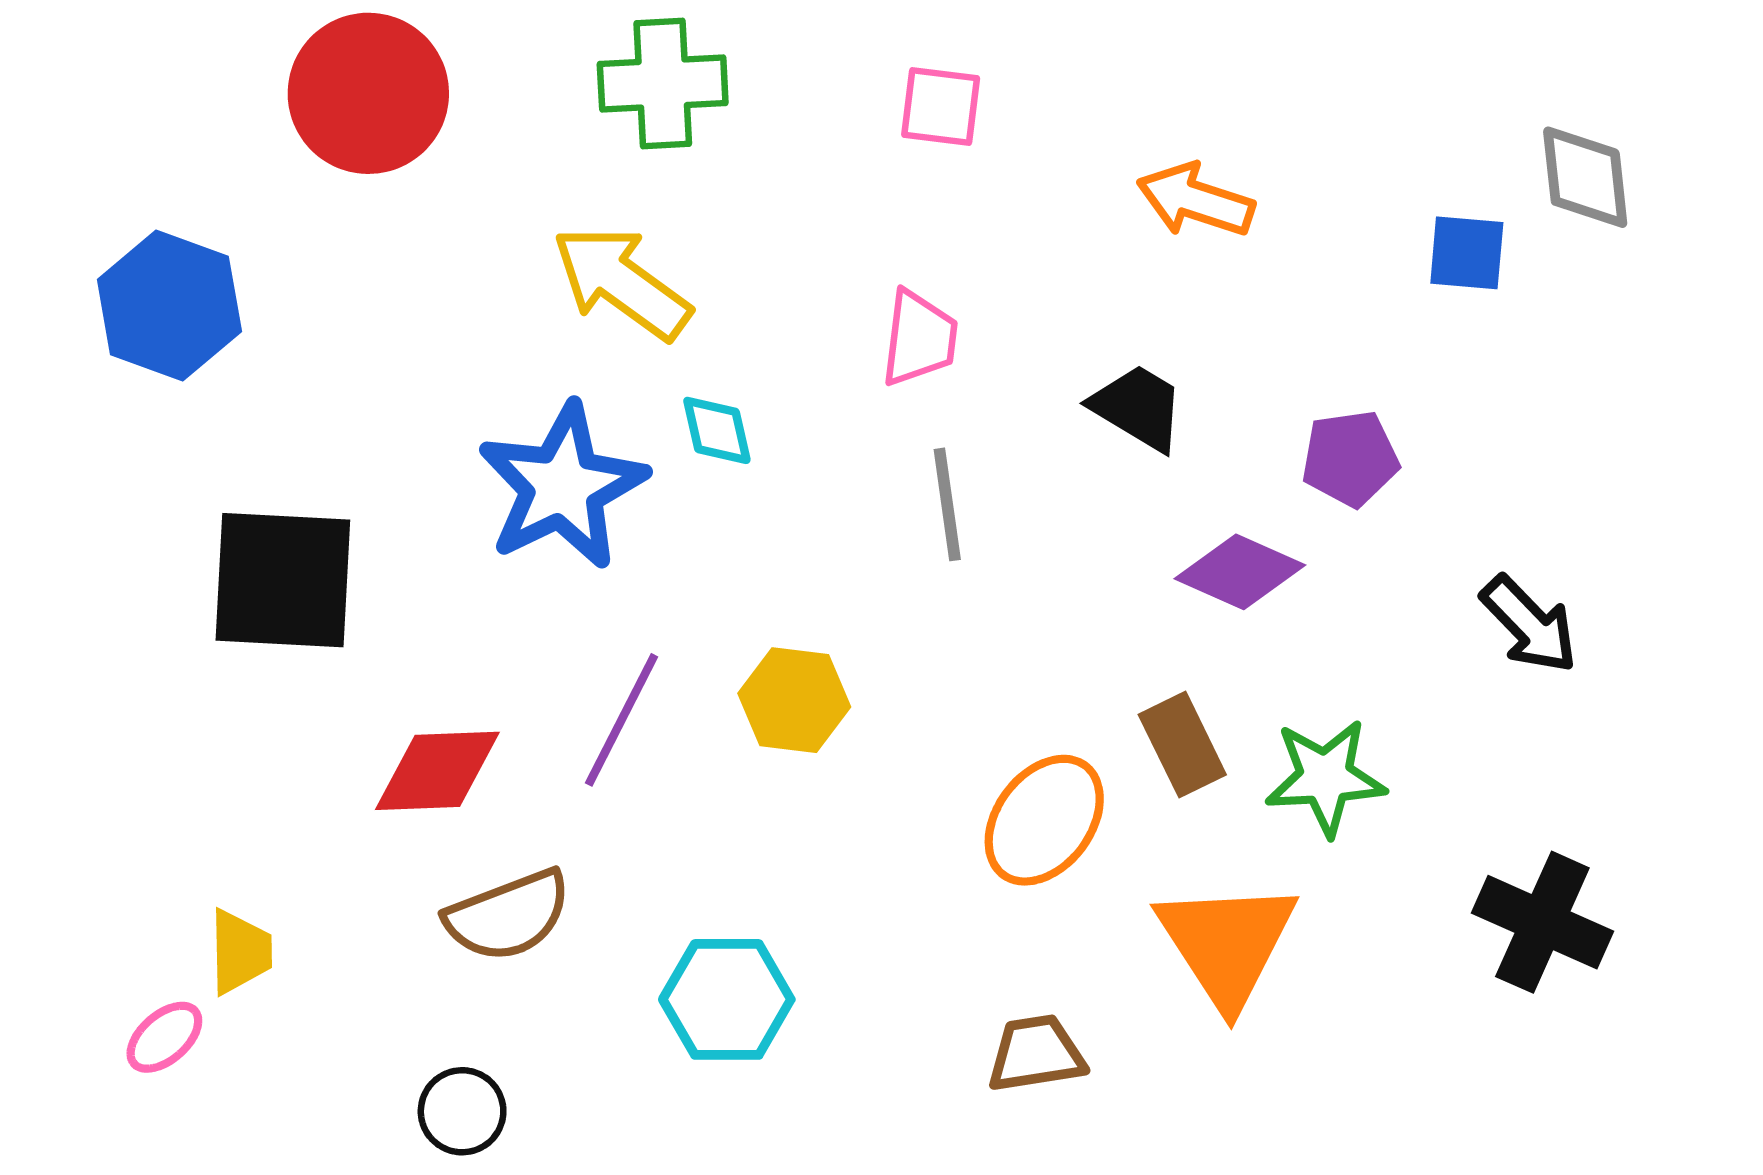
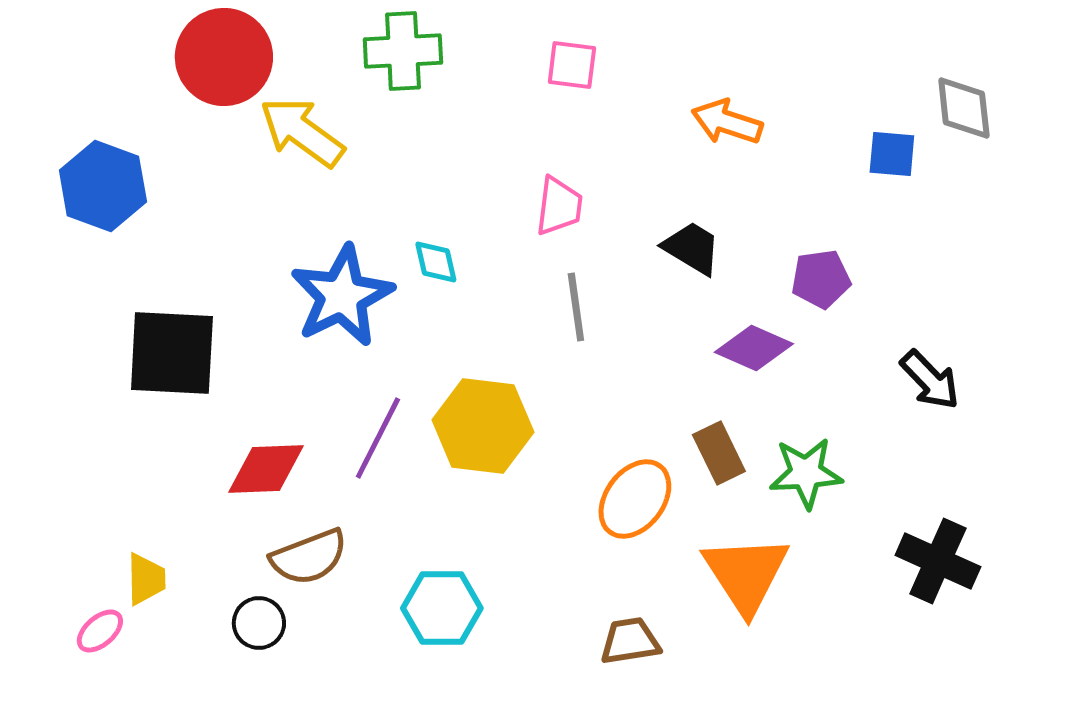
yellow arrow: (622, 282) -> (302, 132), moved
yellow hexagon: (794, 700) -> (483, 426), size x1.5
black circle: (462, 1111) -> (259, 623), moved

